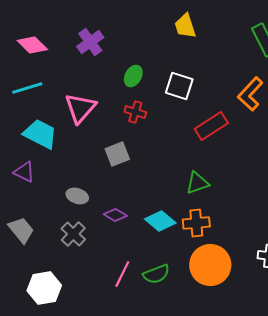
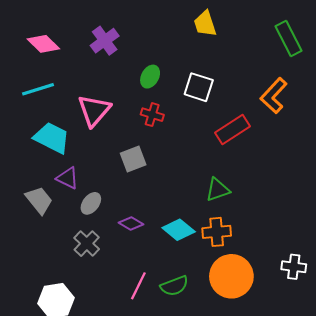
purple triangle: (24, 172) -> (68, 178), moved
gray ellipse: (77, 196) -> (91, 203), turned -70
gray trapezoid: (21, 230) -> (39, 200), moved

